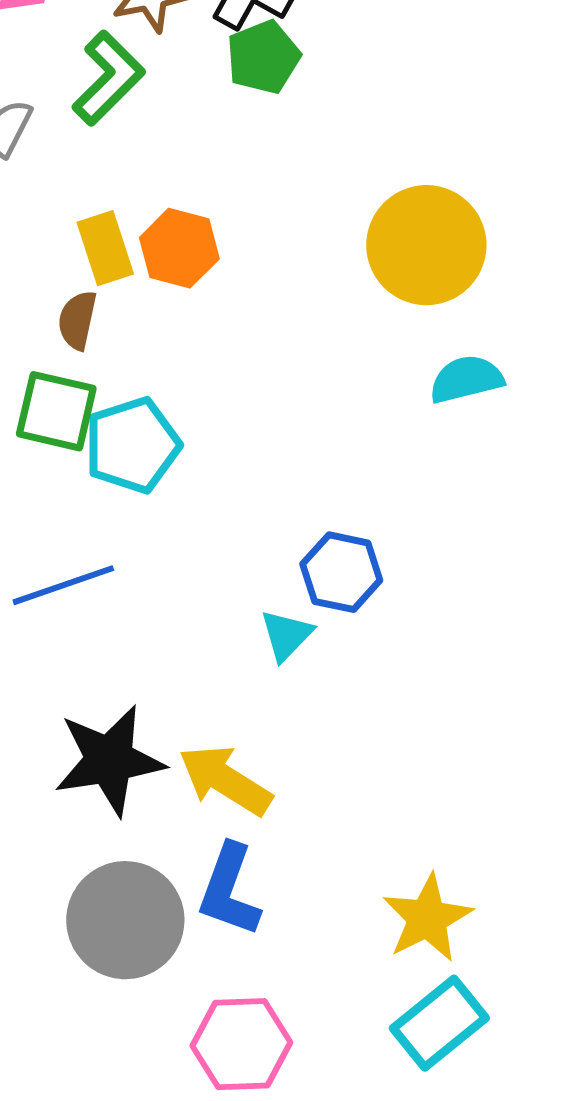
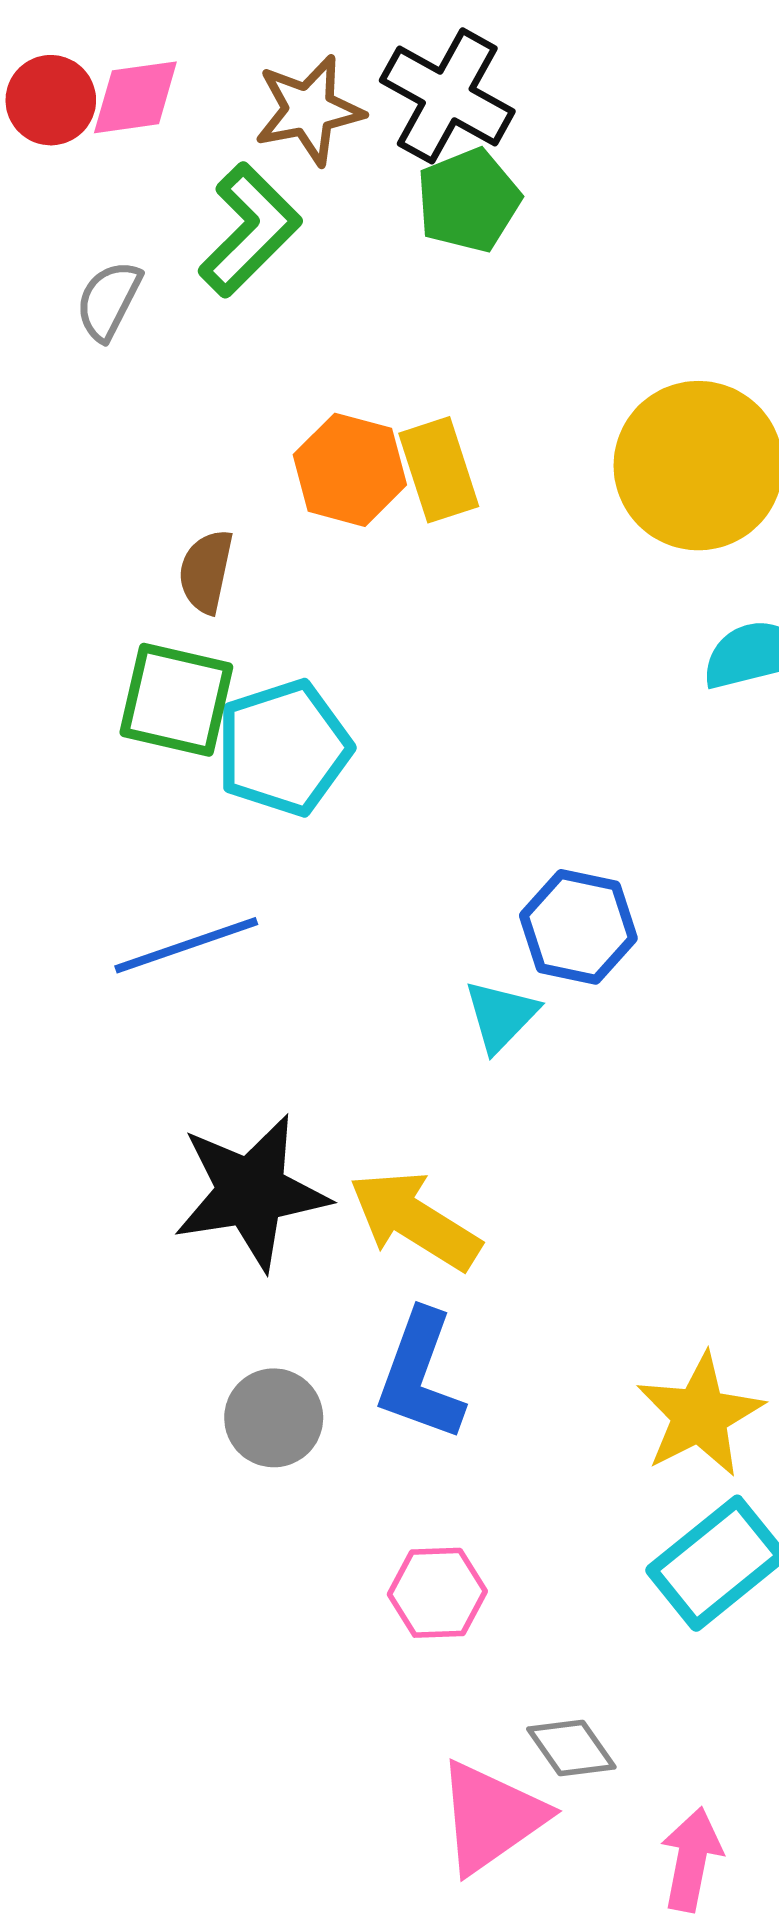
yellow rectangle: (105, 248) -> (439, 470), moved
gray circle: (125, 920) -> (274, 1418), size x0.6
pink hexagon: (241, 1044) -> (437, 1593), size x0.7

